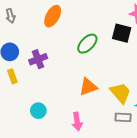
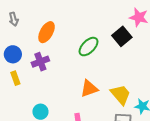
orange ellipse: (53, 16) -> (47, 32), moved
black square: (122, 33) -> (122, 36), turned 36

